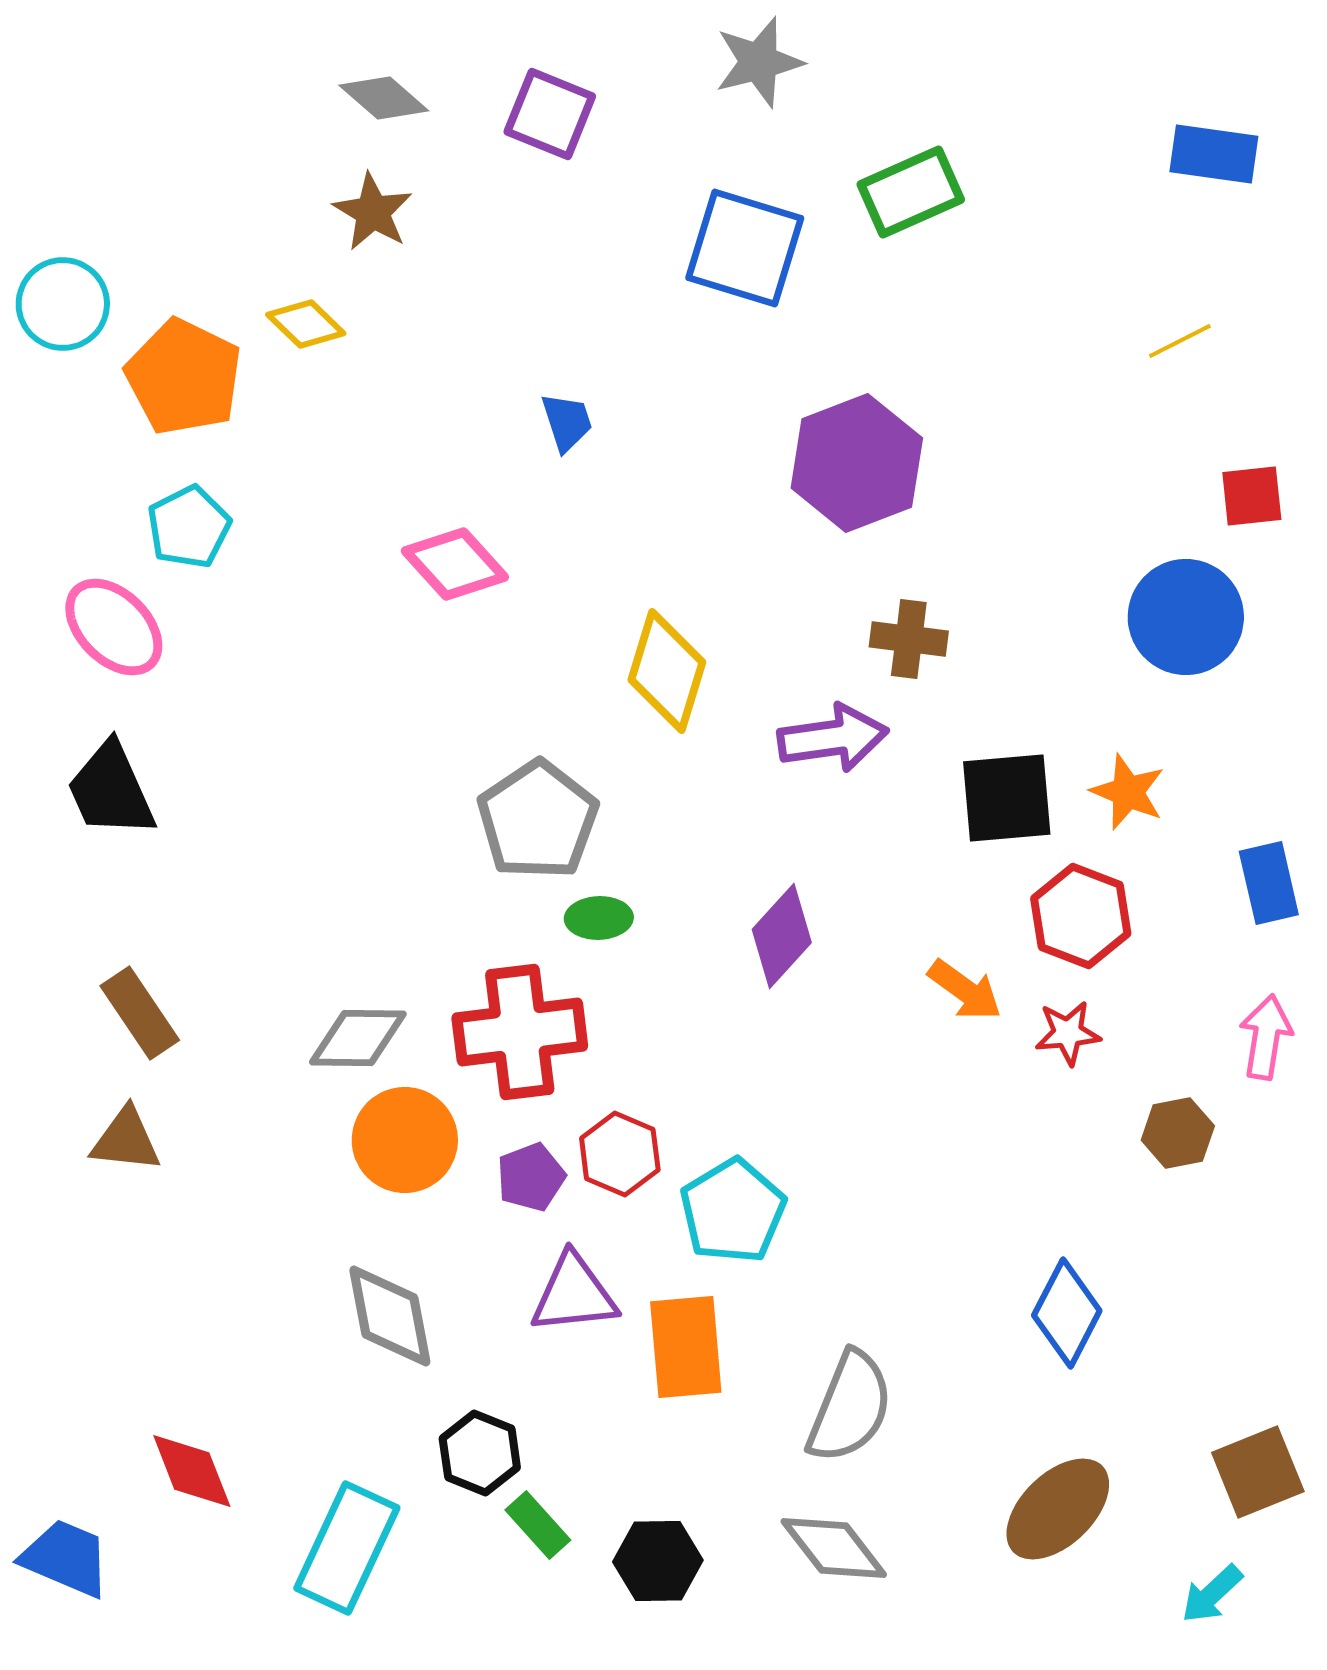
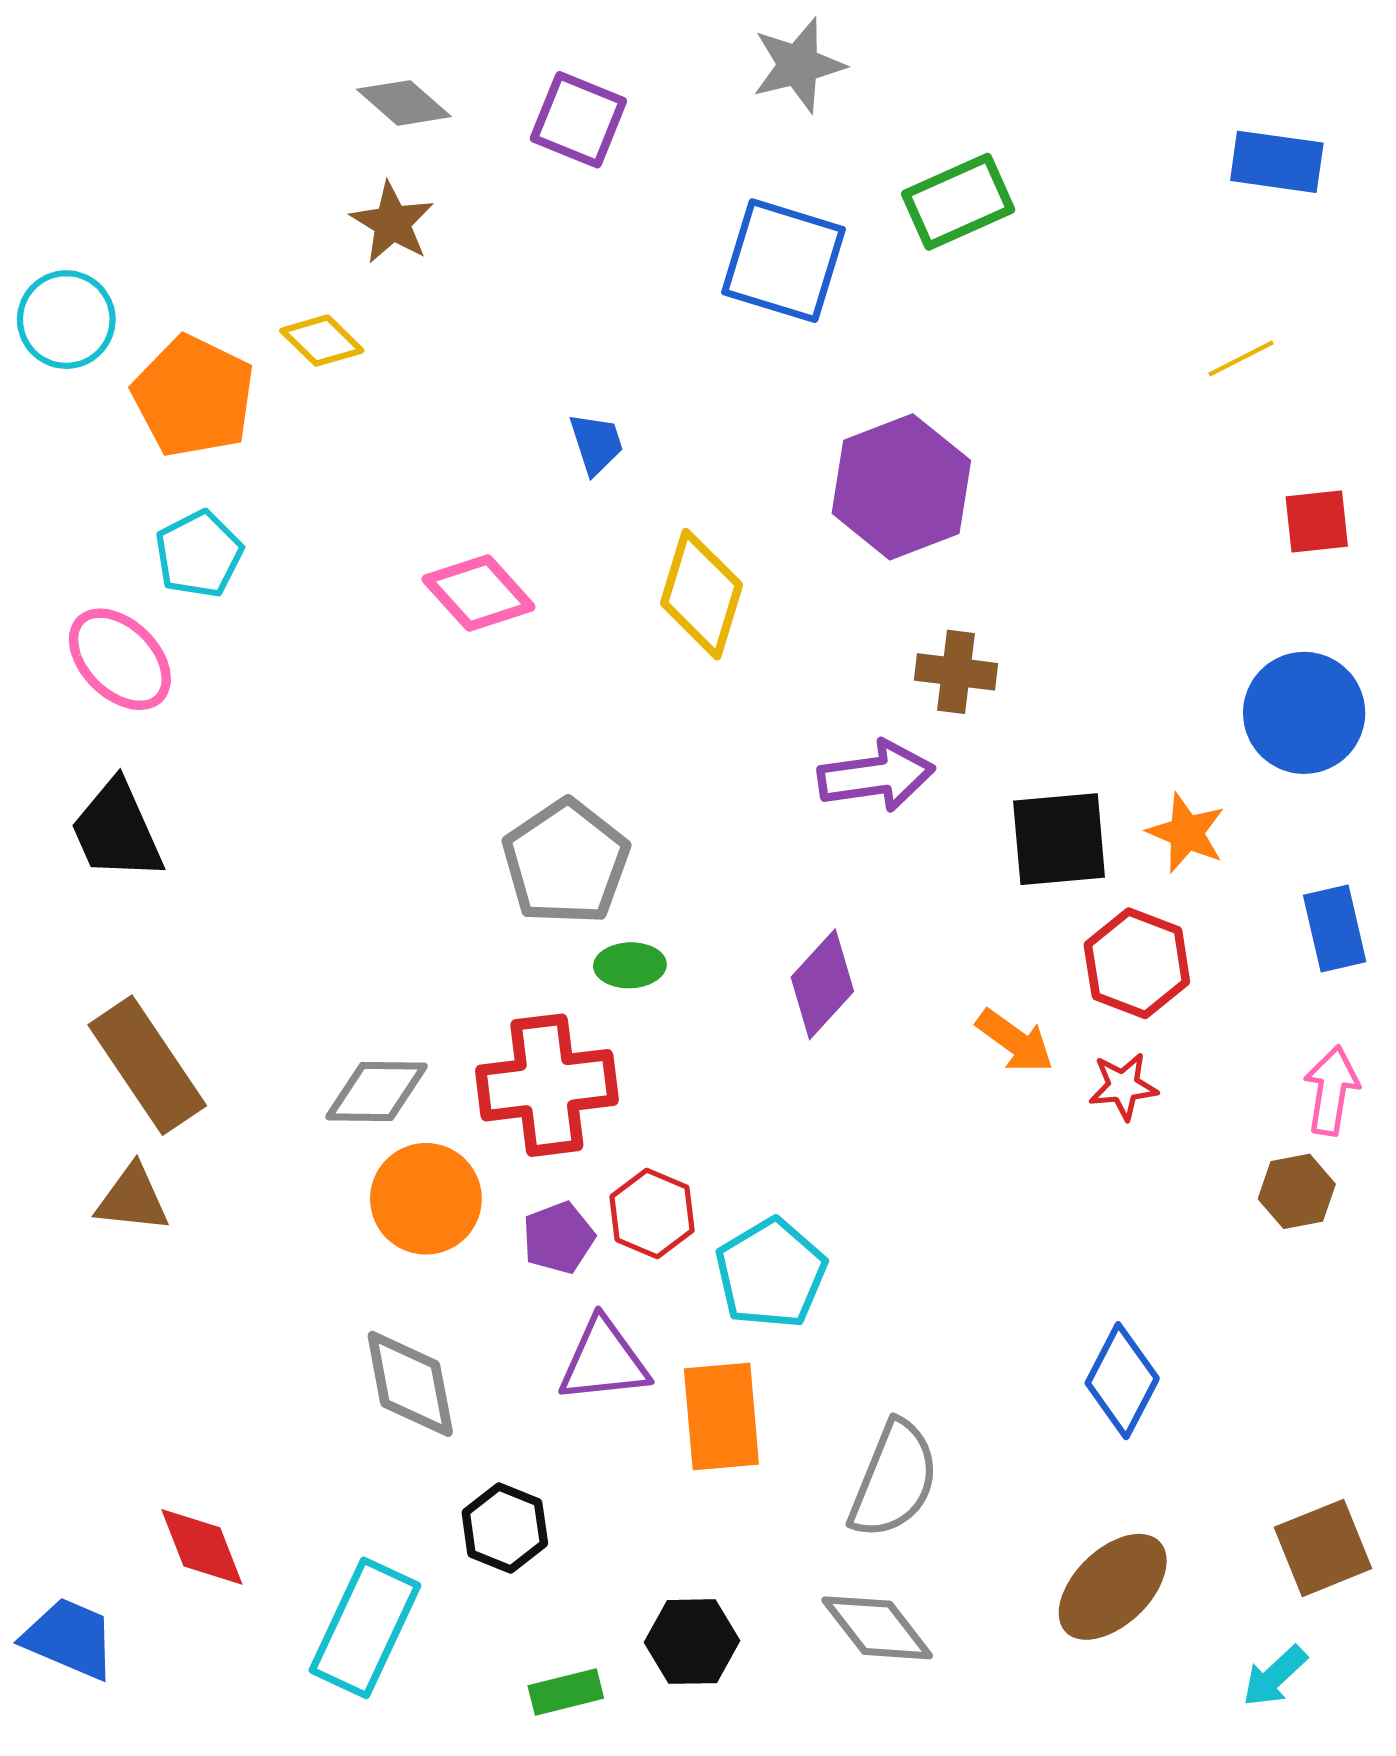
blue circle: (1186, 617) -> (1304, 713), moved
yellow diamond: (667, 671) -> (701, 594), moved
brown rectangle: (140, 1013) -> (147, 1065), size x1.4
brown hexagon: (1178, 1133) -> (1297, 1191), moved
green rectangle: (538, 1525) -> (566, 1692), moved, turned -62

